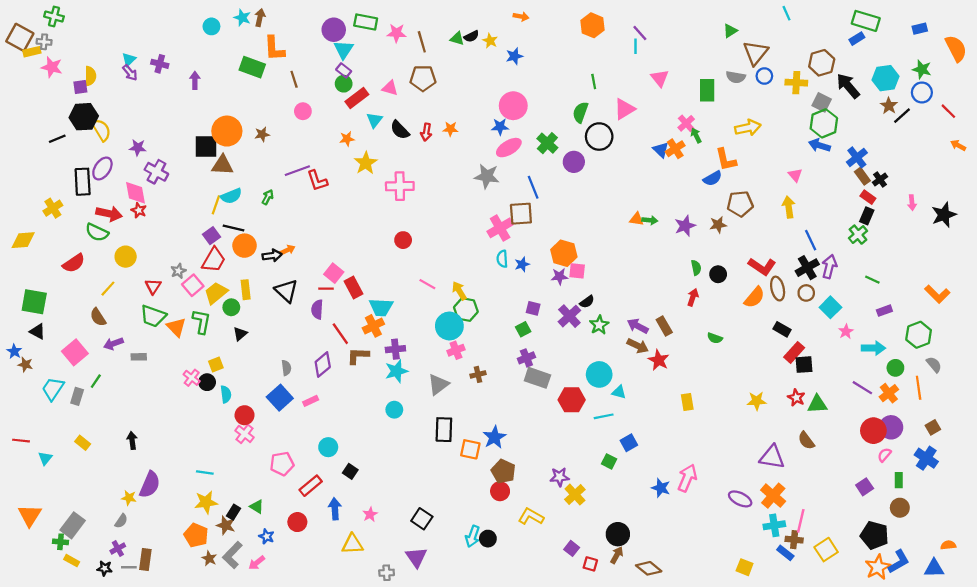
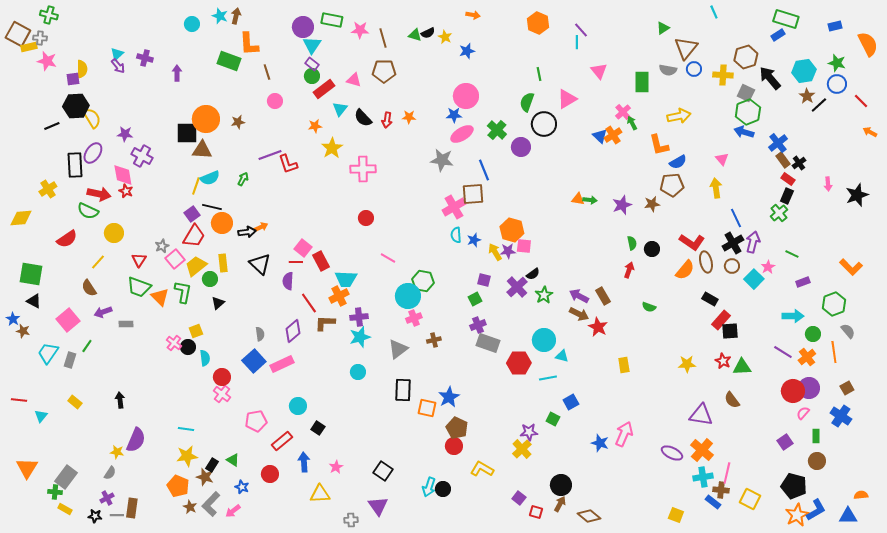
blue semicircle: (713, 178) -> (678, 162), moved
yellow arrow: (459, 291) -> (495, 252), moved
pink star: (846, 331) -> (768, 267), moved
pink rectangle: (311, 401) -> (282, 364), size x1.6
purple star: (560, 477) -> (529, 432), moved
yellow square: (826, 550) -> (750, 499), turned -30

